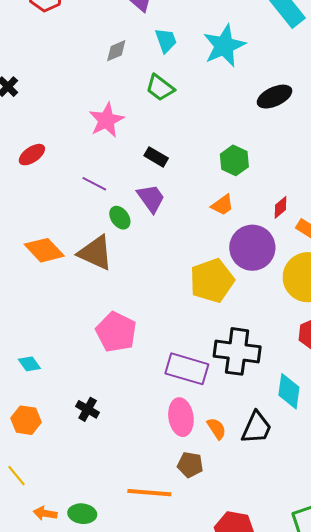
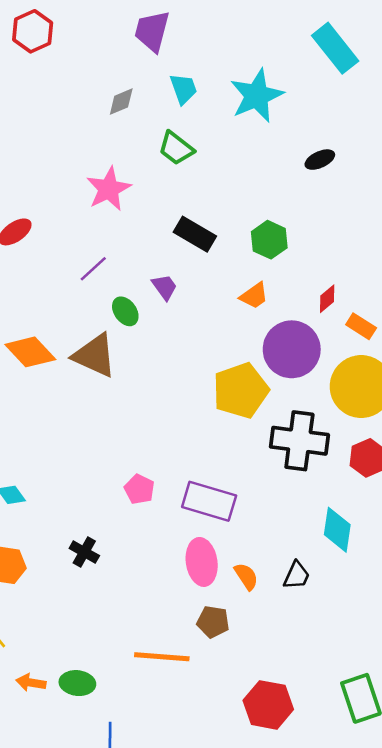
black ellipse: (275, 97) -> (320, 160), size x0.7
black rectangle: (156, 157) -> (195, 234), moved, size x1.4
purple line: (94, 184) -> (93, 269), turned -70
purple trapezoid: (151, 198) -> (164, 287), size x0.7
pink pentagon: (116, 332) -> (139, 489), moved, size x0.6
black cross: (237, 351) -> (299, 441), moved
black trapezoid: (257, 428) -> (297, 575), size x0.7

